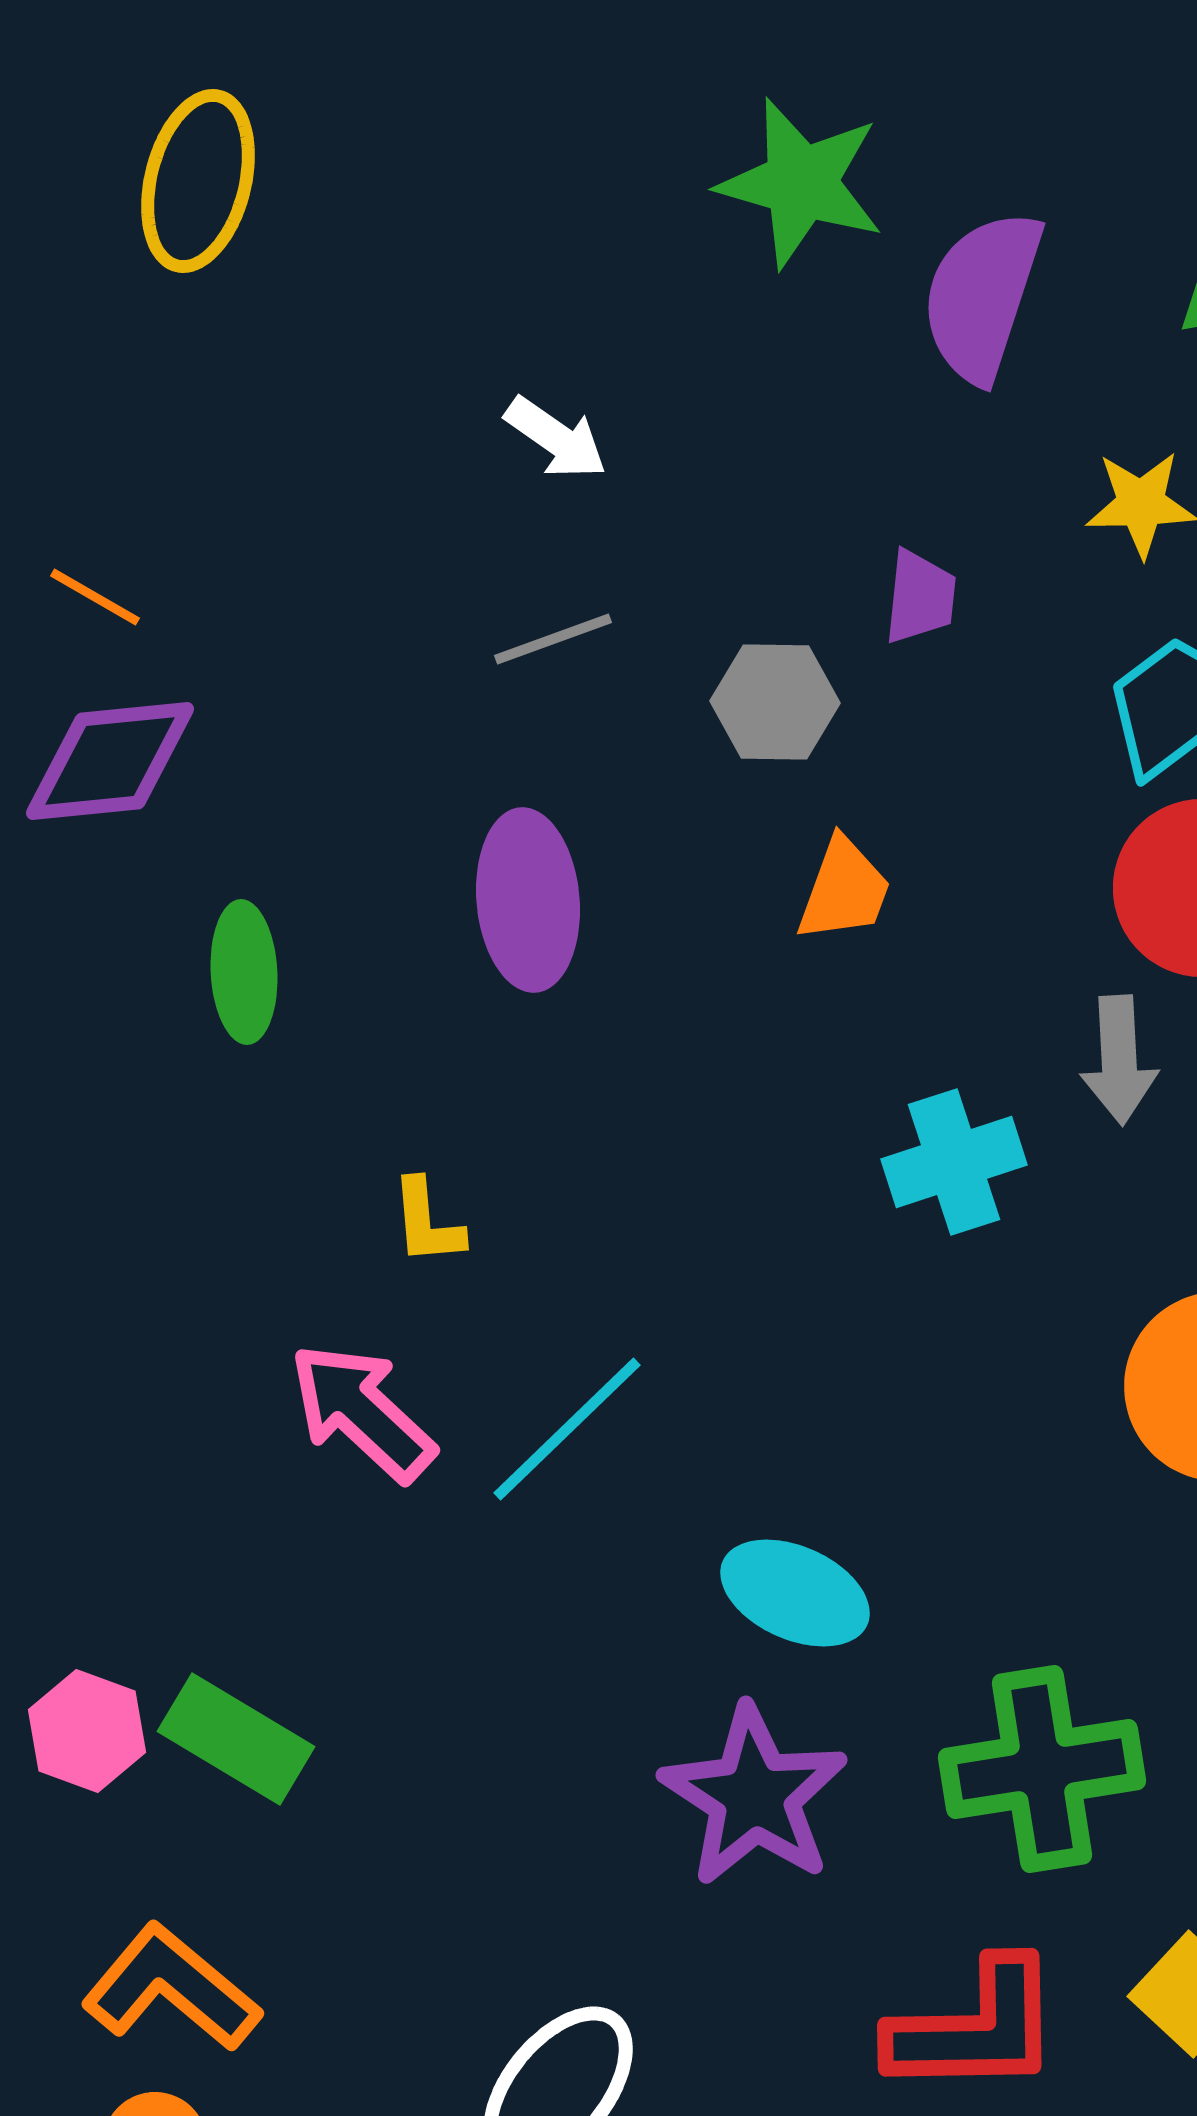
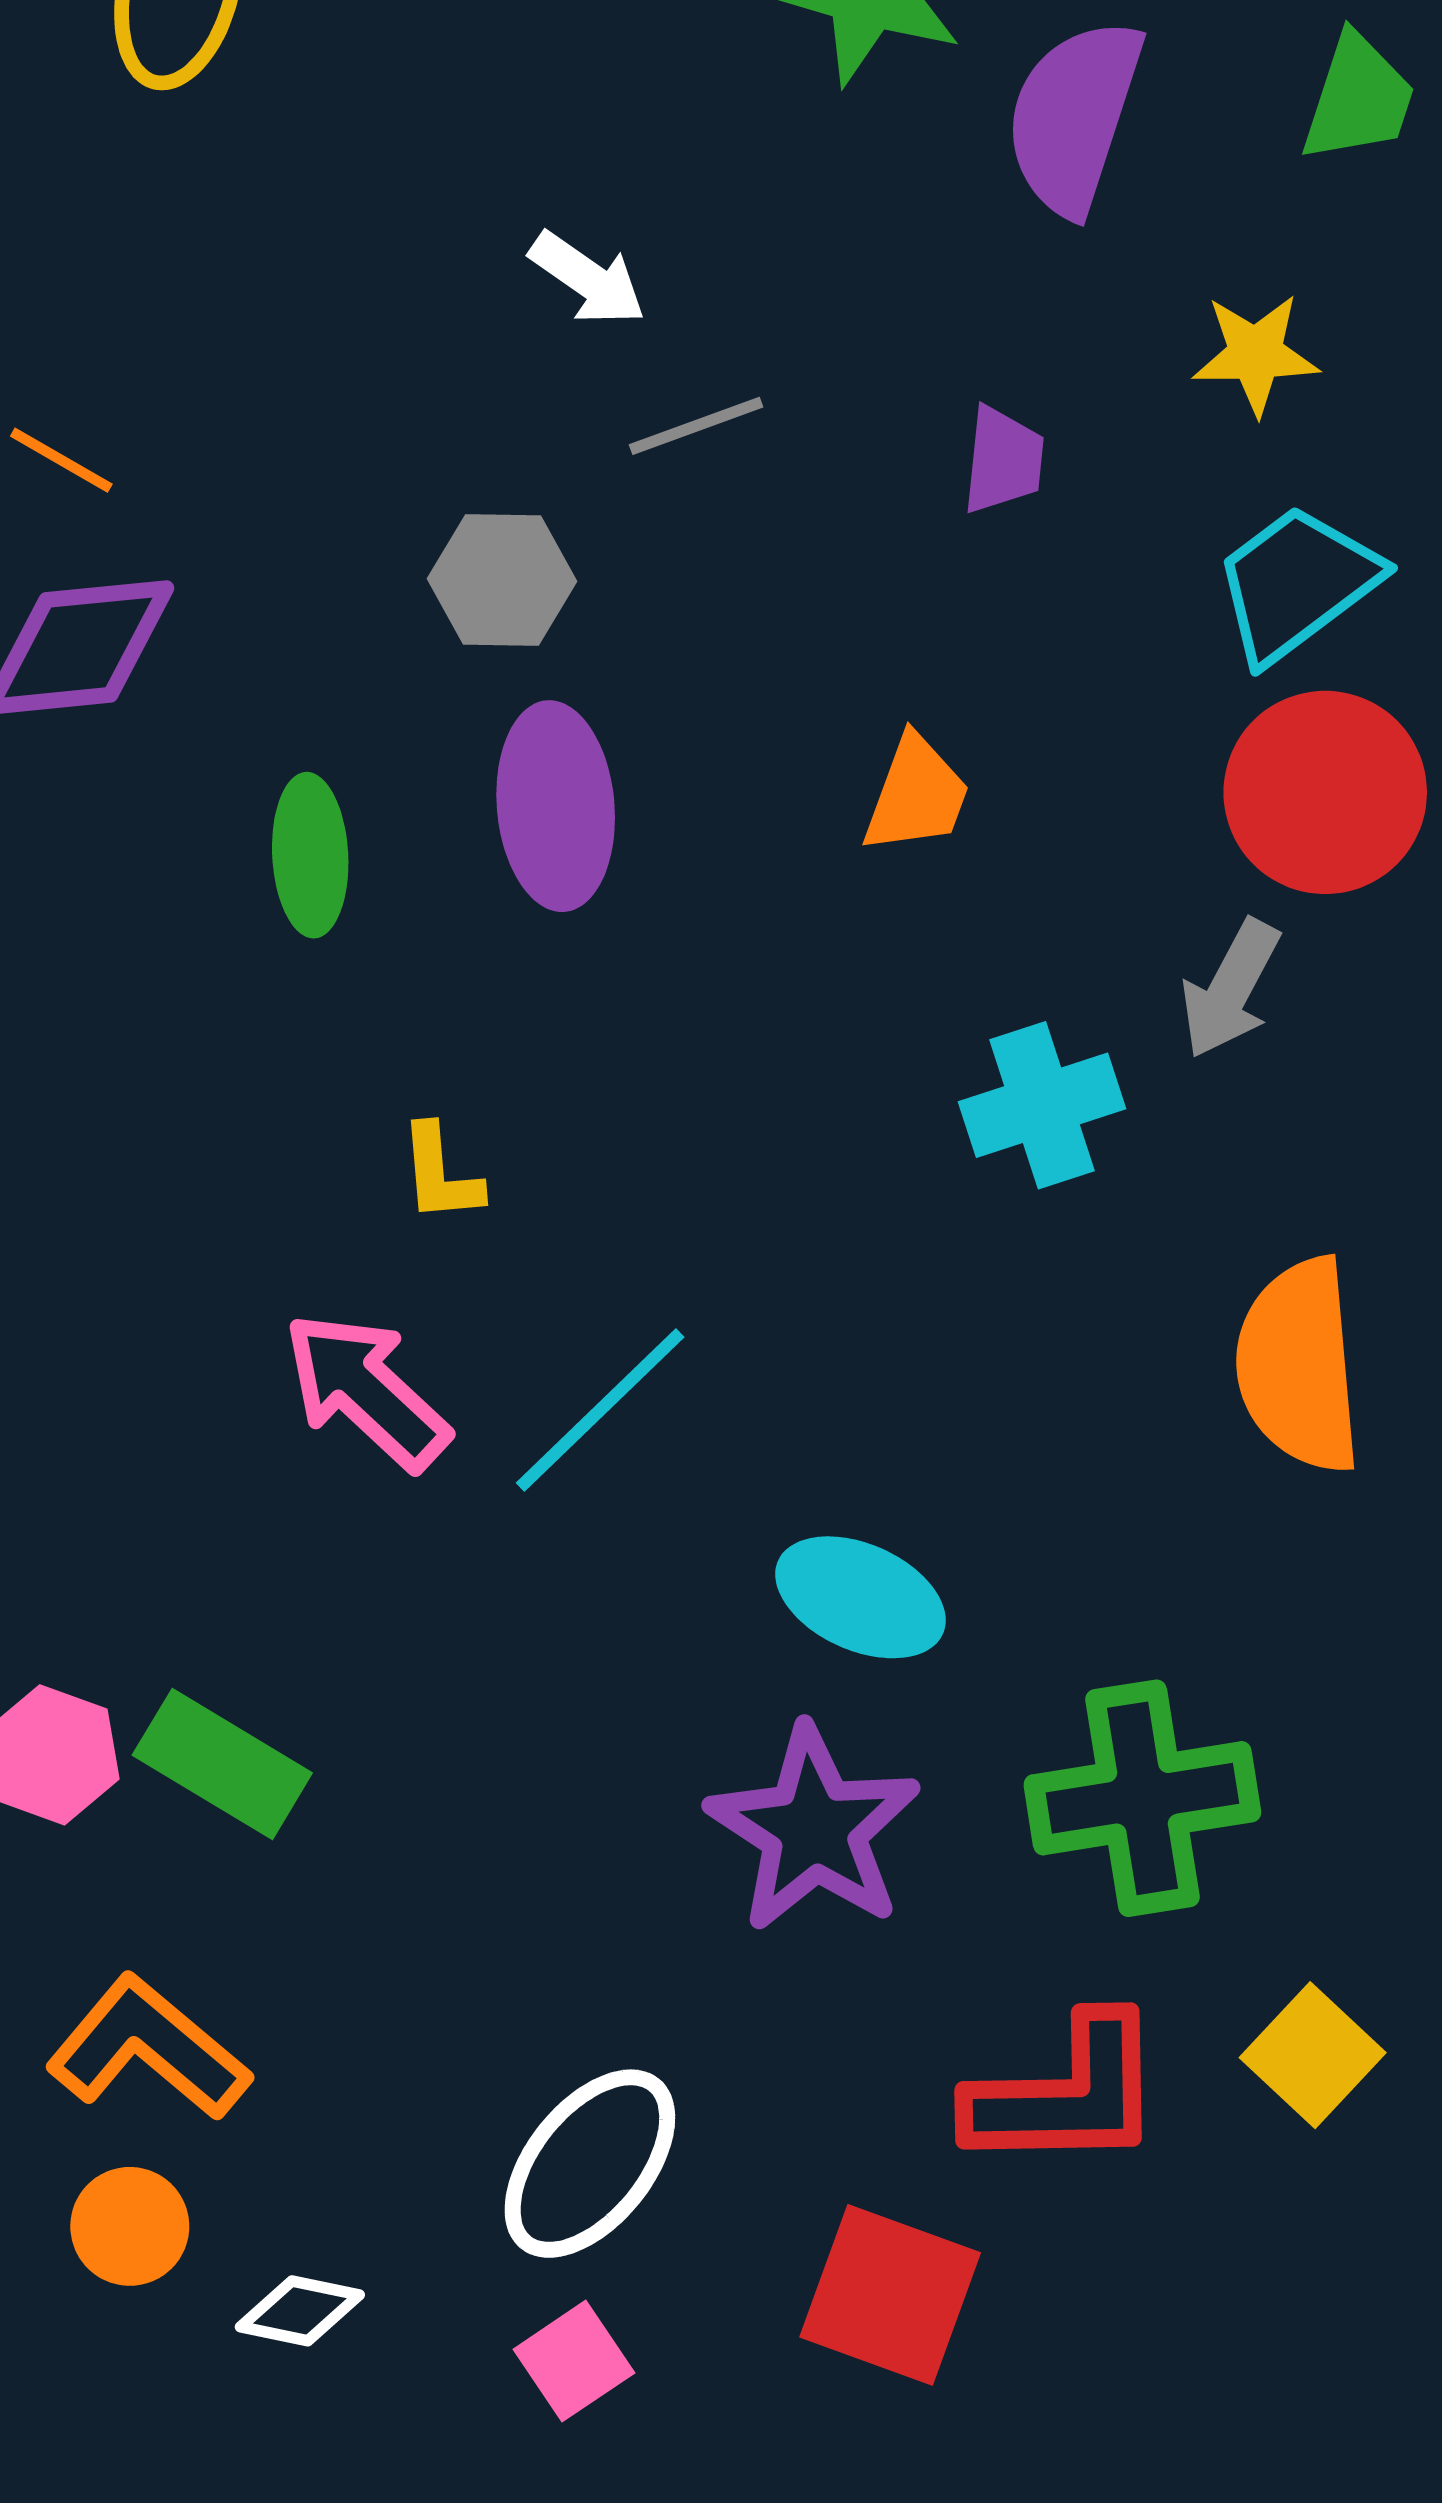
gray line: (553, 639) -> (696, 426), moved
gray hexagon: (775, 702) -> (502, 580), moved
green ellipse: (244, 972) -> (310, 855), moved
gray arrow: (1119, 1060) -> (1230, 989), turned 31

